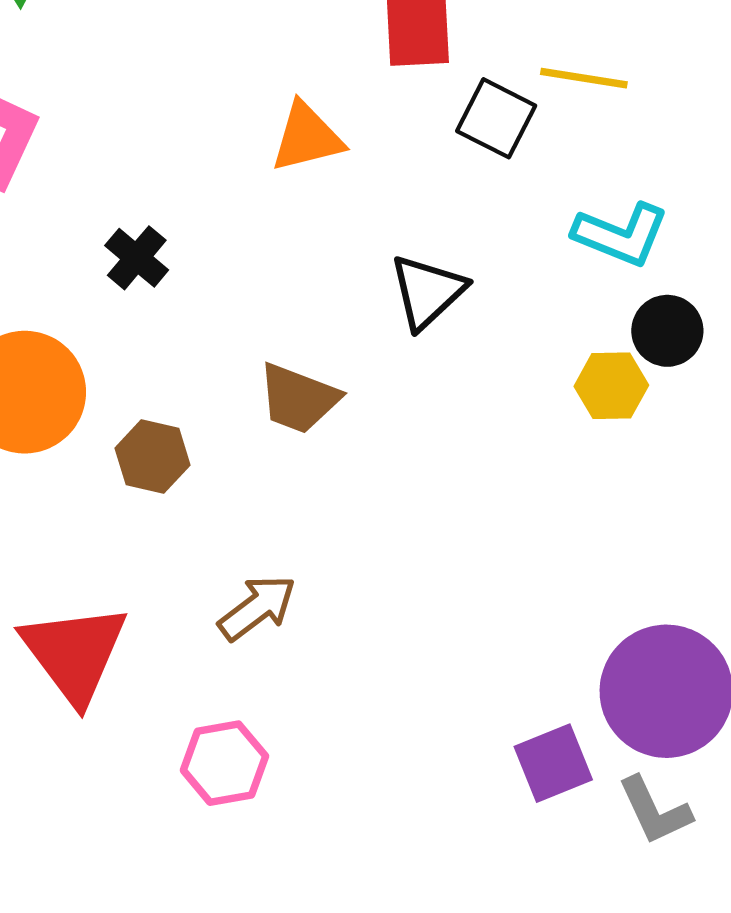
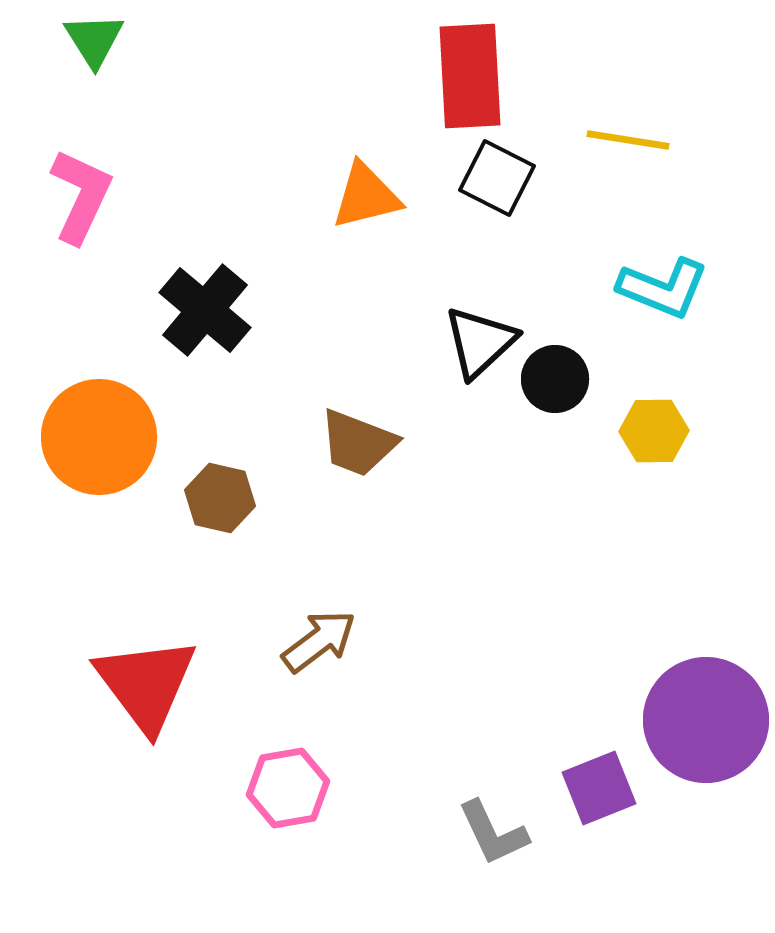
black square: (496, 118) -> (497, 178), moved
black cross: (137, 258) -> (205, 310), size x1.5
black circle: (667, 331) -> (555, 379), moved
gray L-shape: (655, 811) -> (493, 833), moved

